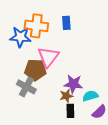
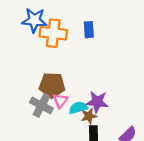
blue star: (20, 37) -> (34, 20), moved
pink triangle: (48, 57) -> (60, 101), moved, size x0.6
cyan semicircle: (90, 96) -> (78, 108), moved

